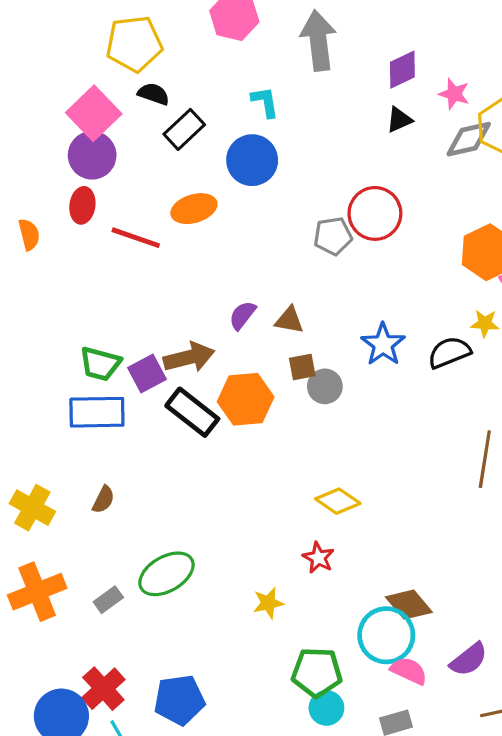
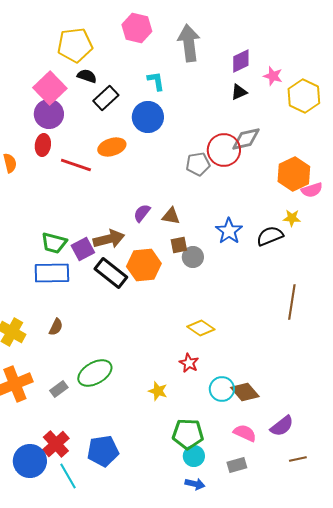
gray diamond: (469, 139) -> (246, 139), moved
yellow star: (268, 603) -> (158, 391), turned 30
cyan circle: (386, 635) -> (222, 389), moved, size x0.7

